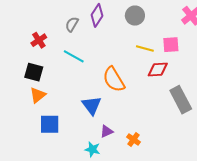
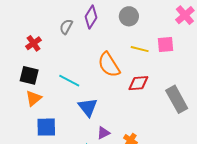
cyan line: (74, 56) -> (69, 81), moved
red diamond: (158, 70) -> (138, 83), moved
orange semicircle: (114, 79) -> (109, 65), moved

